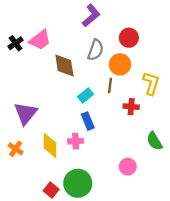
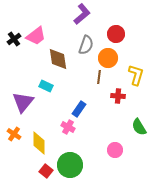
cyan rectangle: (86, 96) -> (46, 86), moved, turned 64
blue rectangle: (88, 121) -> (79, 109), turned 56
pink cross: (76, 141) -> (68, 127), turned 32
yellow diamond: (50, 145) -> (39, 143), moved

